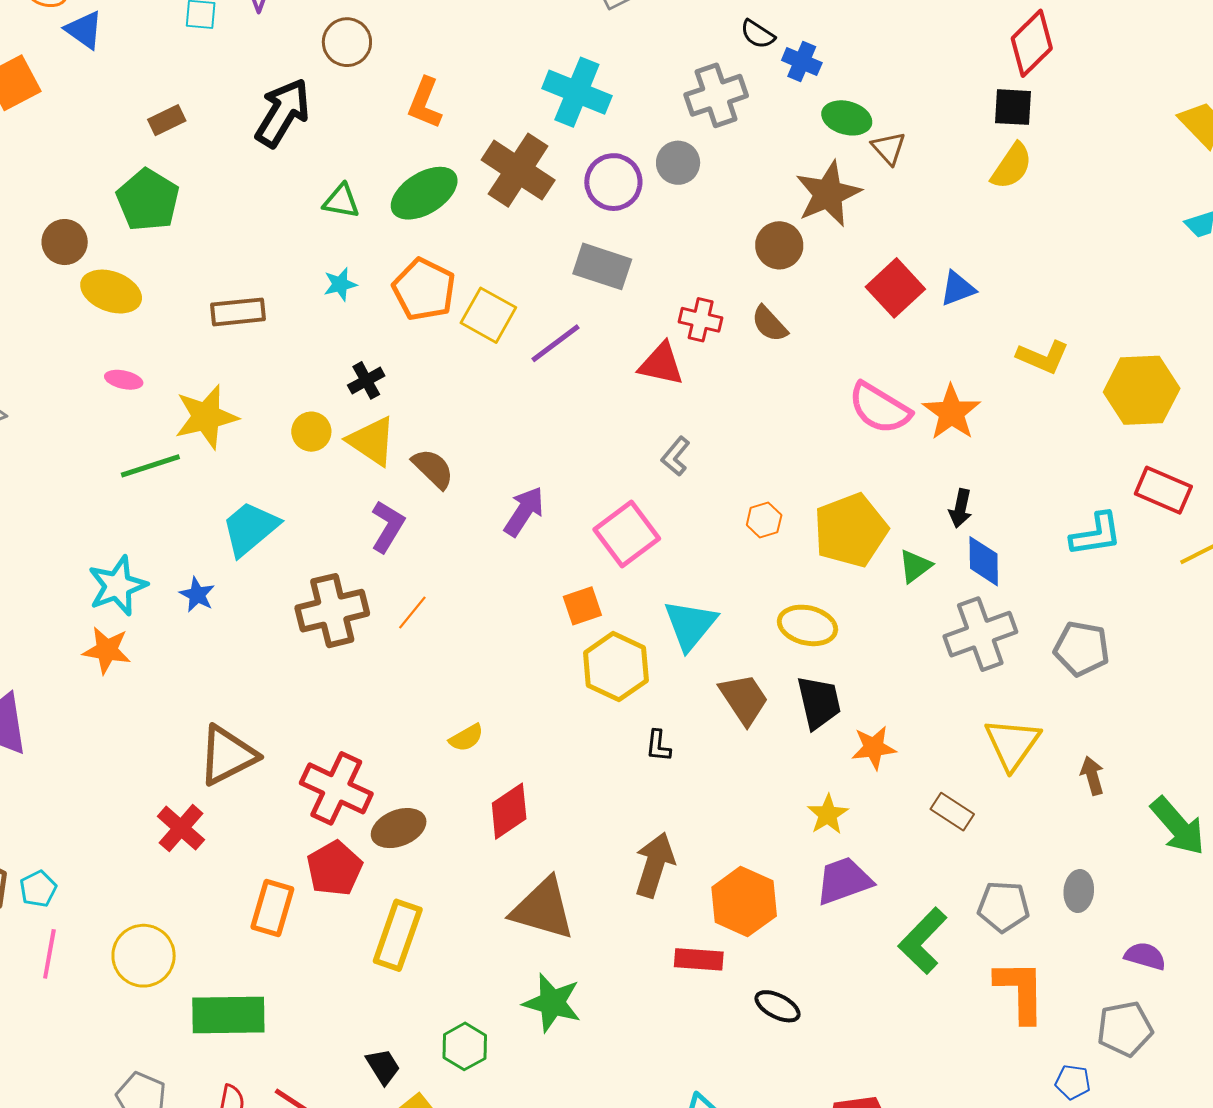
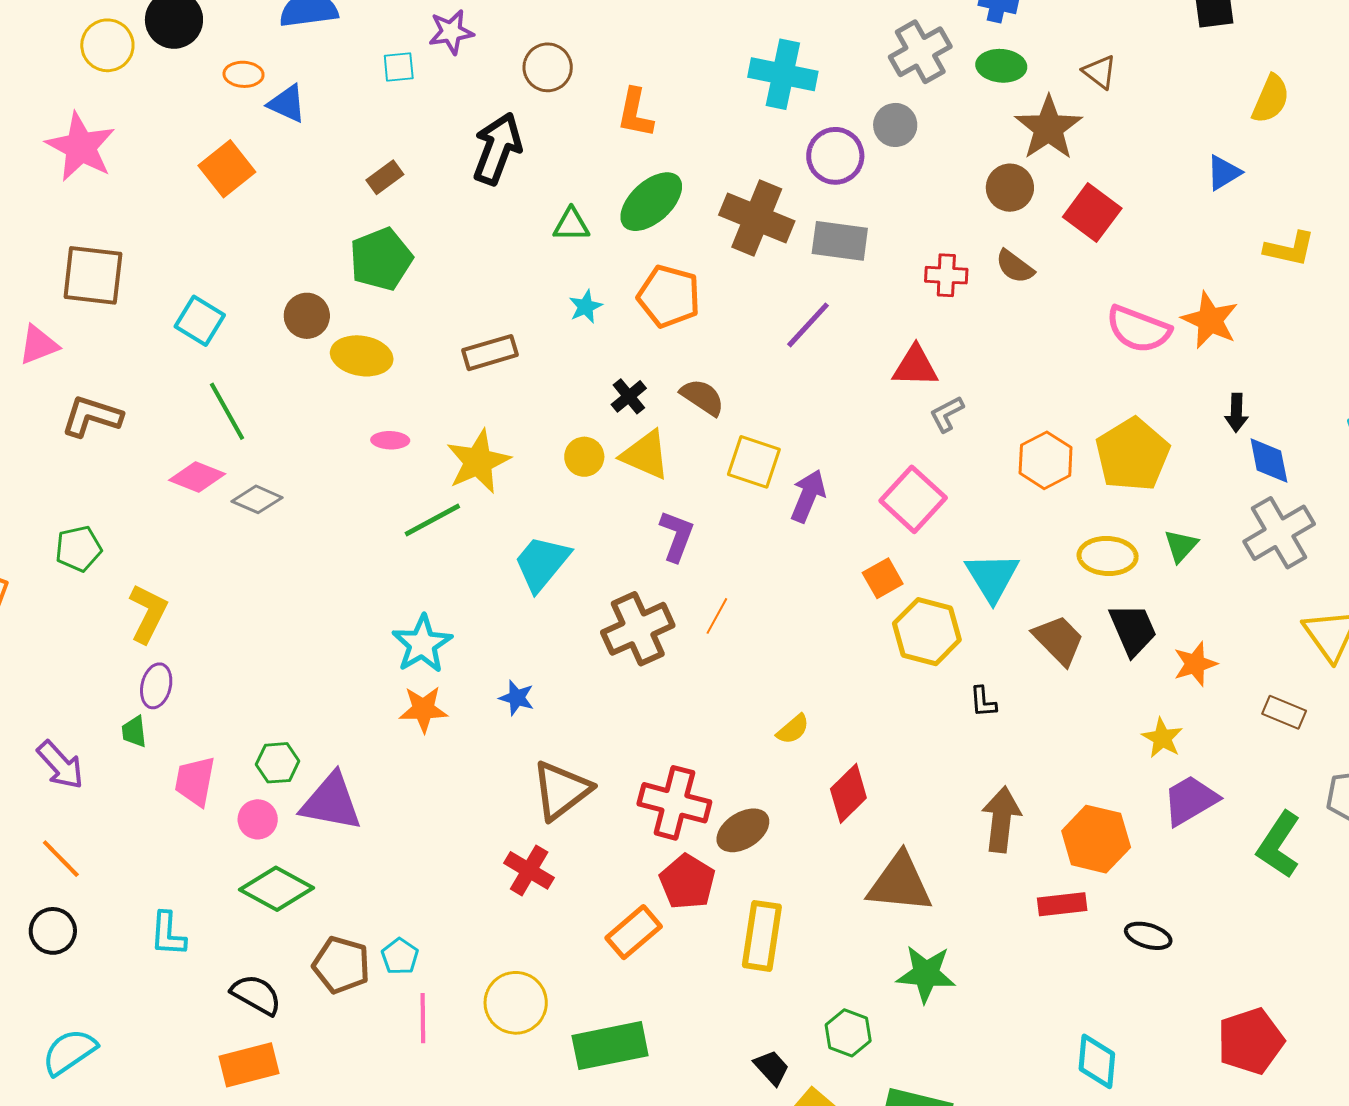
green ellipse: (847, 118) -> (1001, 66), moved
yellow semicircle: (1012, 166) -> (1271, 99), moved
brown cross: (518, 170) -> (757, 218), moved
green pentagon: (148, 200) -> (381, 259), turned 30
red square: (895, 288) -> (1092, 213), moved
blue triangle: (958, 289) -> (1224, 173), moved
yellow square: (488, 315) -> (754, 462), moved
red triangle: (661, 364) -> (915, 366), moved
gray L-shape: (676, 456) -> (947, 414), turned 33
brown semicircle: (433, 469) -> (702, 397), moved
orange hexagon: (764, 520) -> (1046, 460), size x1.6
green triangle: (915, 566) -> (1181, 546), moved
blue star: (197, 595) -> (517, 698), moved
orange rectangle: (272, 908) -> (634, 932), turned 44

